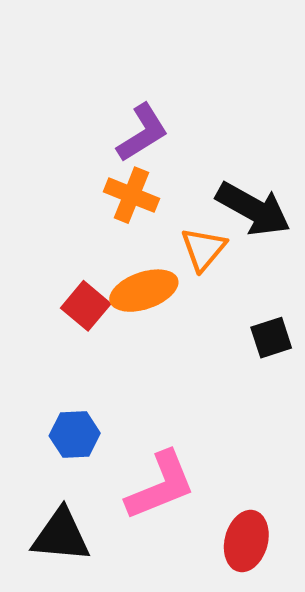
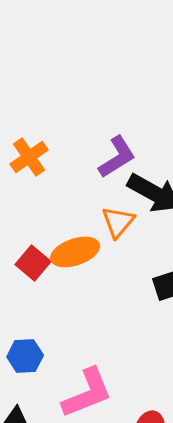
purple L-shape: (143, 133) -> (117, 157), moved
orange cross: (131, 195) -> (29, 157), moved, turned 33

